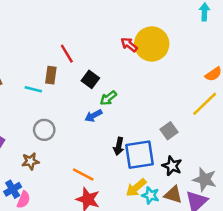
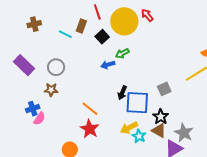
yellow circle: (152, 44) -> (124, 21), moved
black square: (90, 79) -> (102, 37), moved
gray circle: (44, 130) -> (56, 67), moved
brown triangle: (173, 195) -> (159, 131), moved

